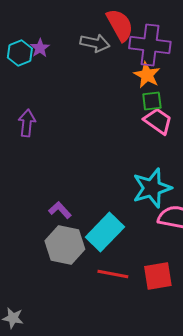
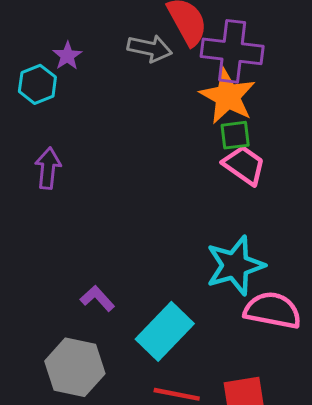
cyan hexagon: (20, 53) -> (37, 84), moved
orange star: (147, 75) -> (228, 96), size x1.4
gray hexagon: (65, 245) -> (75, 367), moved

